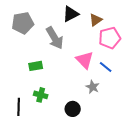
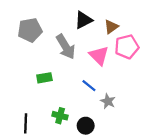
pink triangle: (85, 60) -> (99, 56), moved
blue line: (106, 67) -> (89, 86), moved
green cross: (41, 95) -> (60, 116), moved

